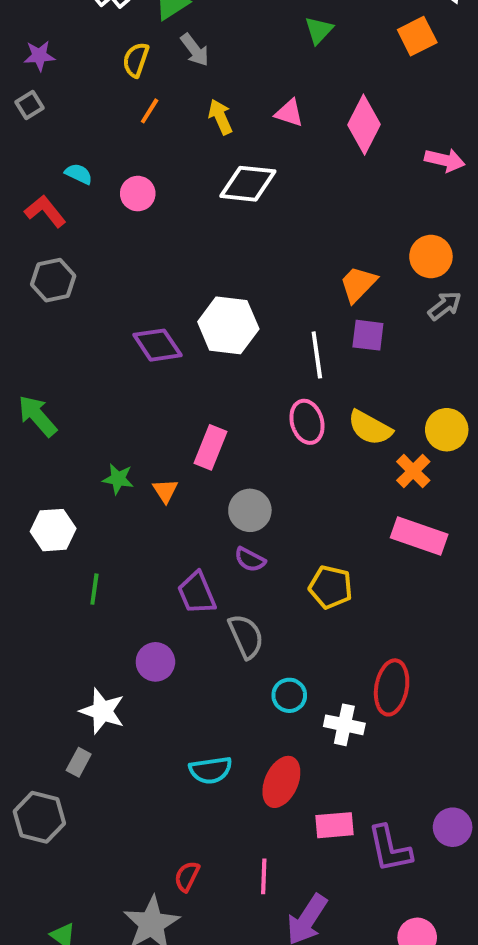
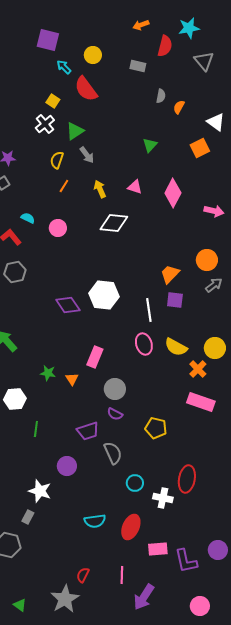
purple trapezoid: (197, 593) -> (88, 431), turned -85

